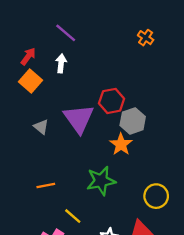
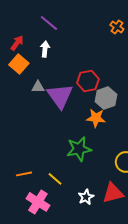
gray triangle: (41, 127) -> (38, 87), moved, turned -40
orange star: (121, 144) -> (96, 118), turned -30
orange line: (46, 186) -> (24, 174), moved

